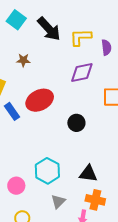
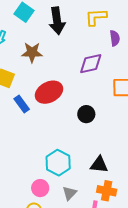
black arrow: (49, 29) -> (57, 21), turned 36
yellow L-shape: (81, 37) -> (96, 17), moved
brown star: (23, 60) -> (32, 52), size x1.5
pink circle: (16, 186) -> (40, 188), moved

